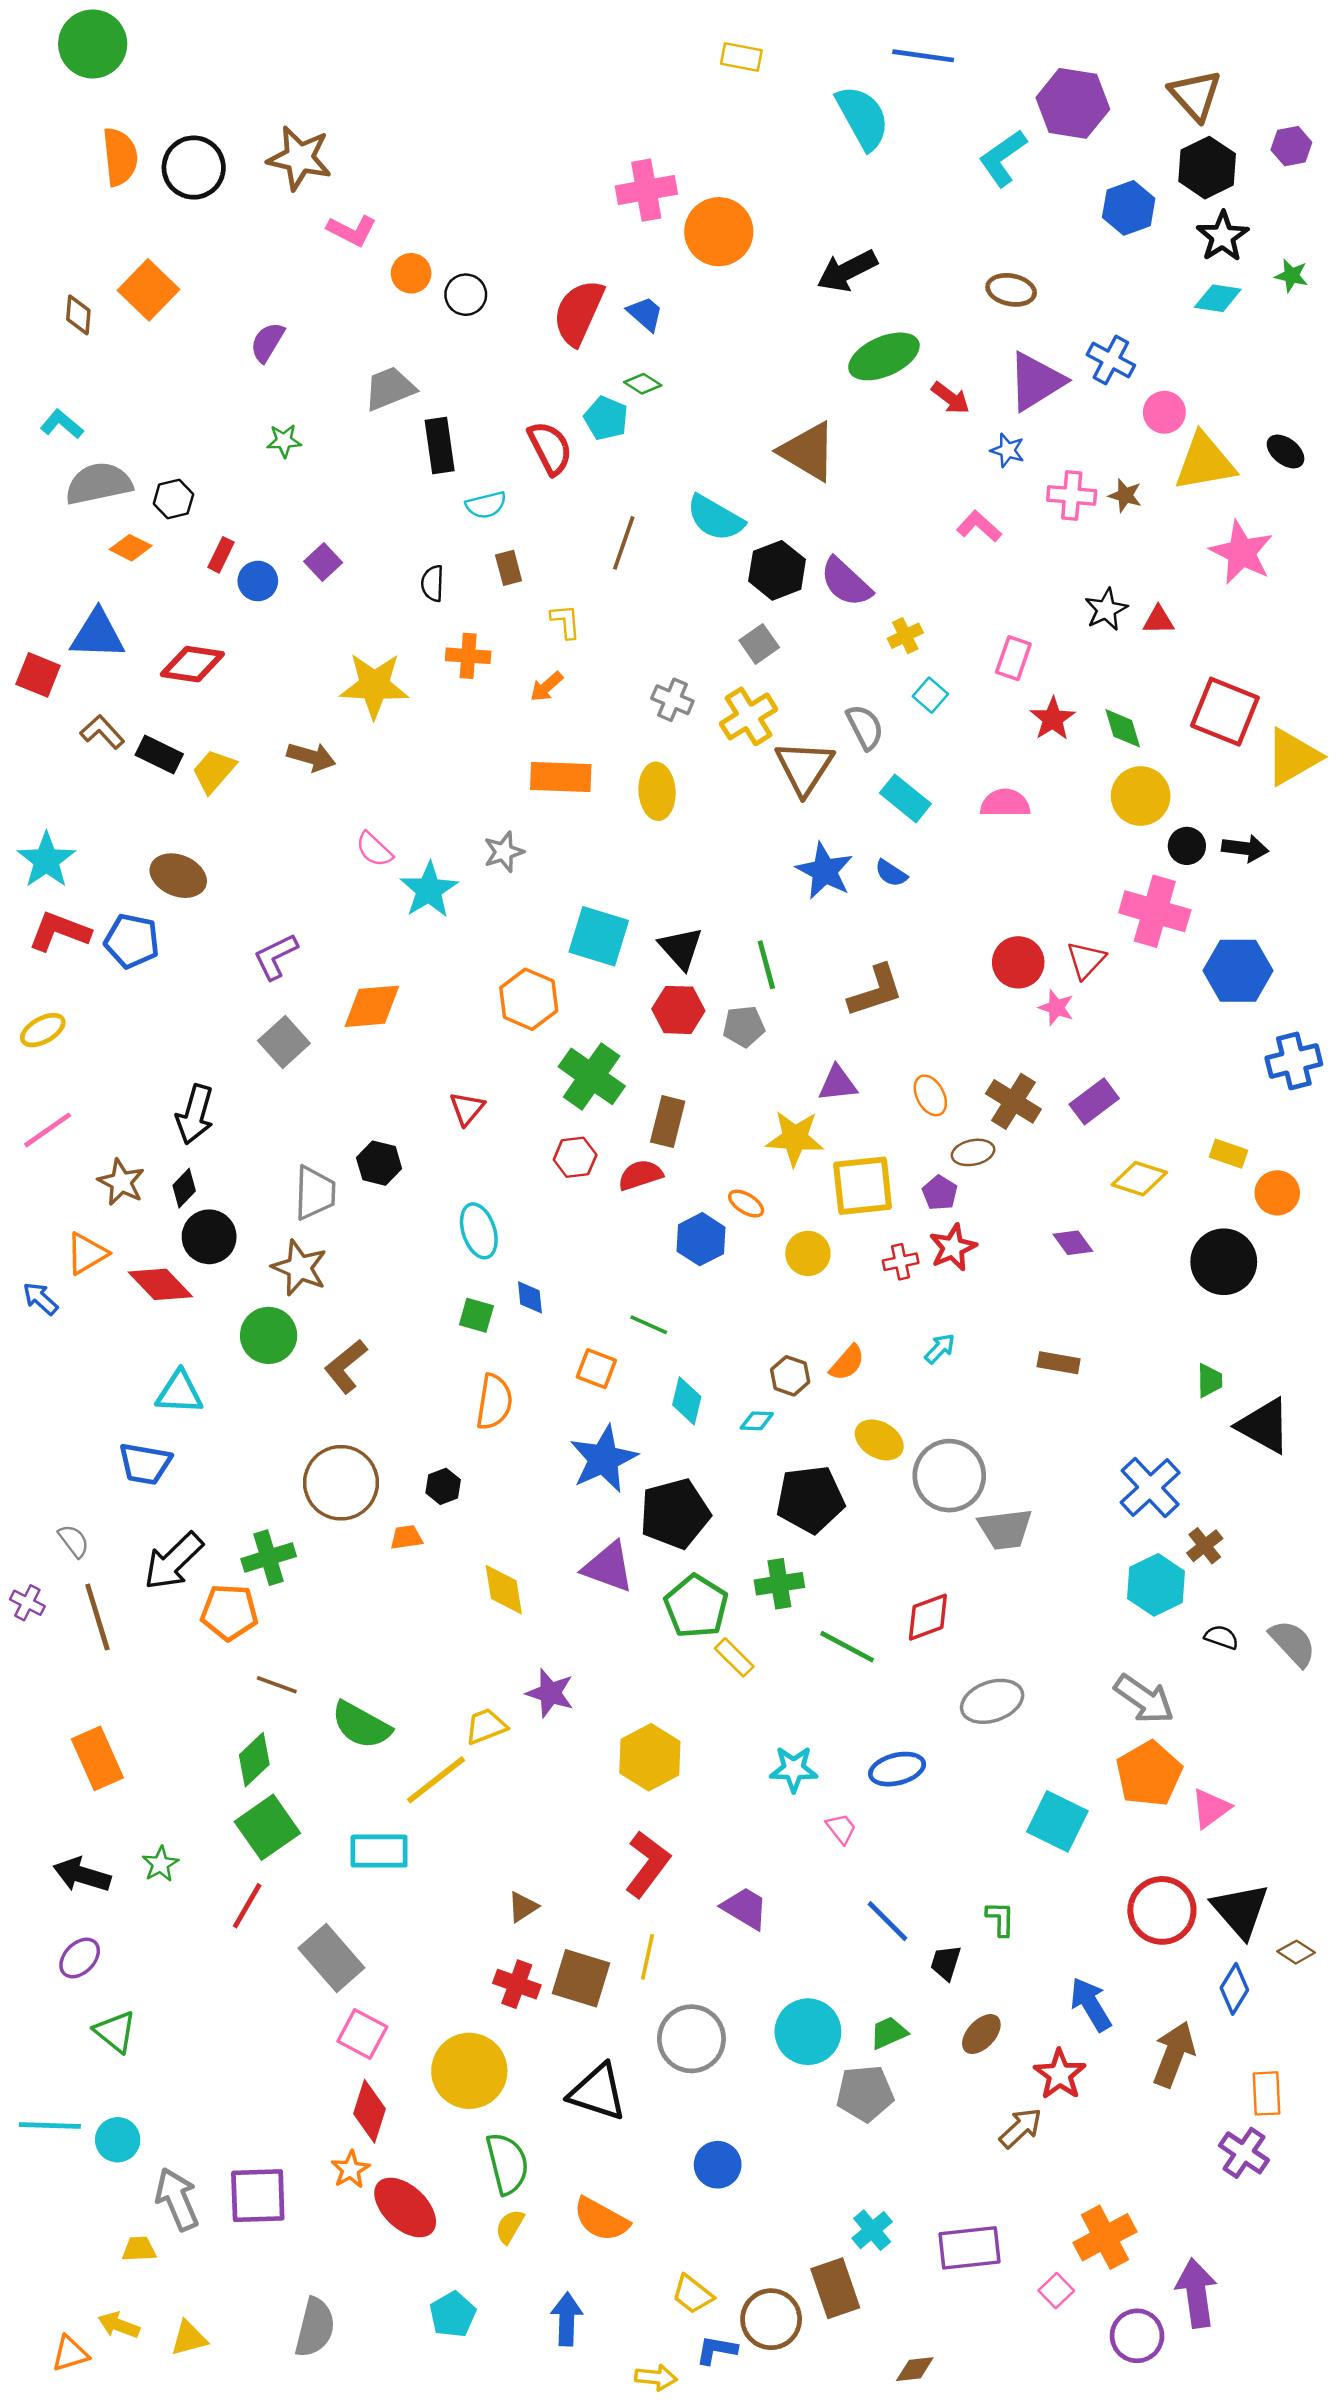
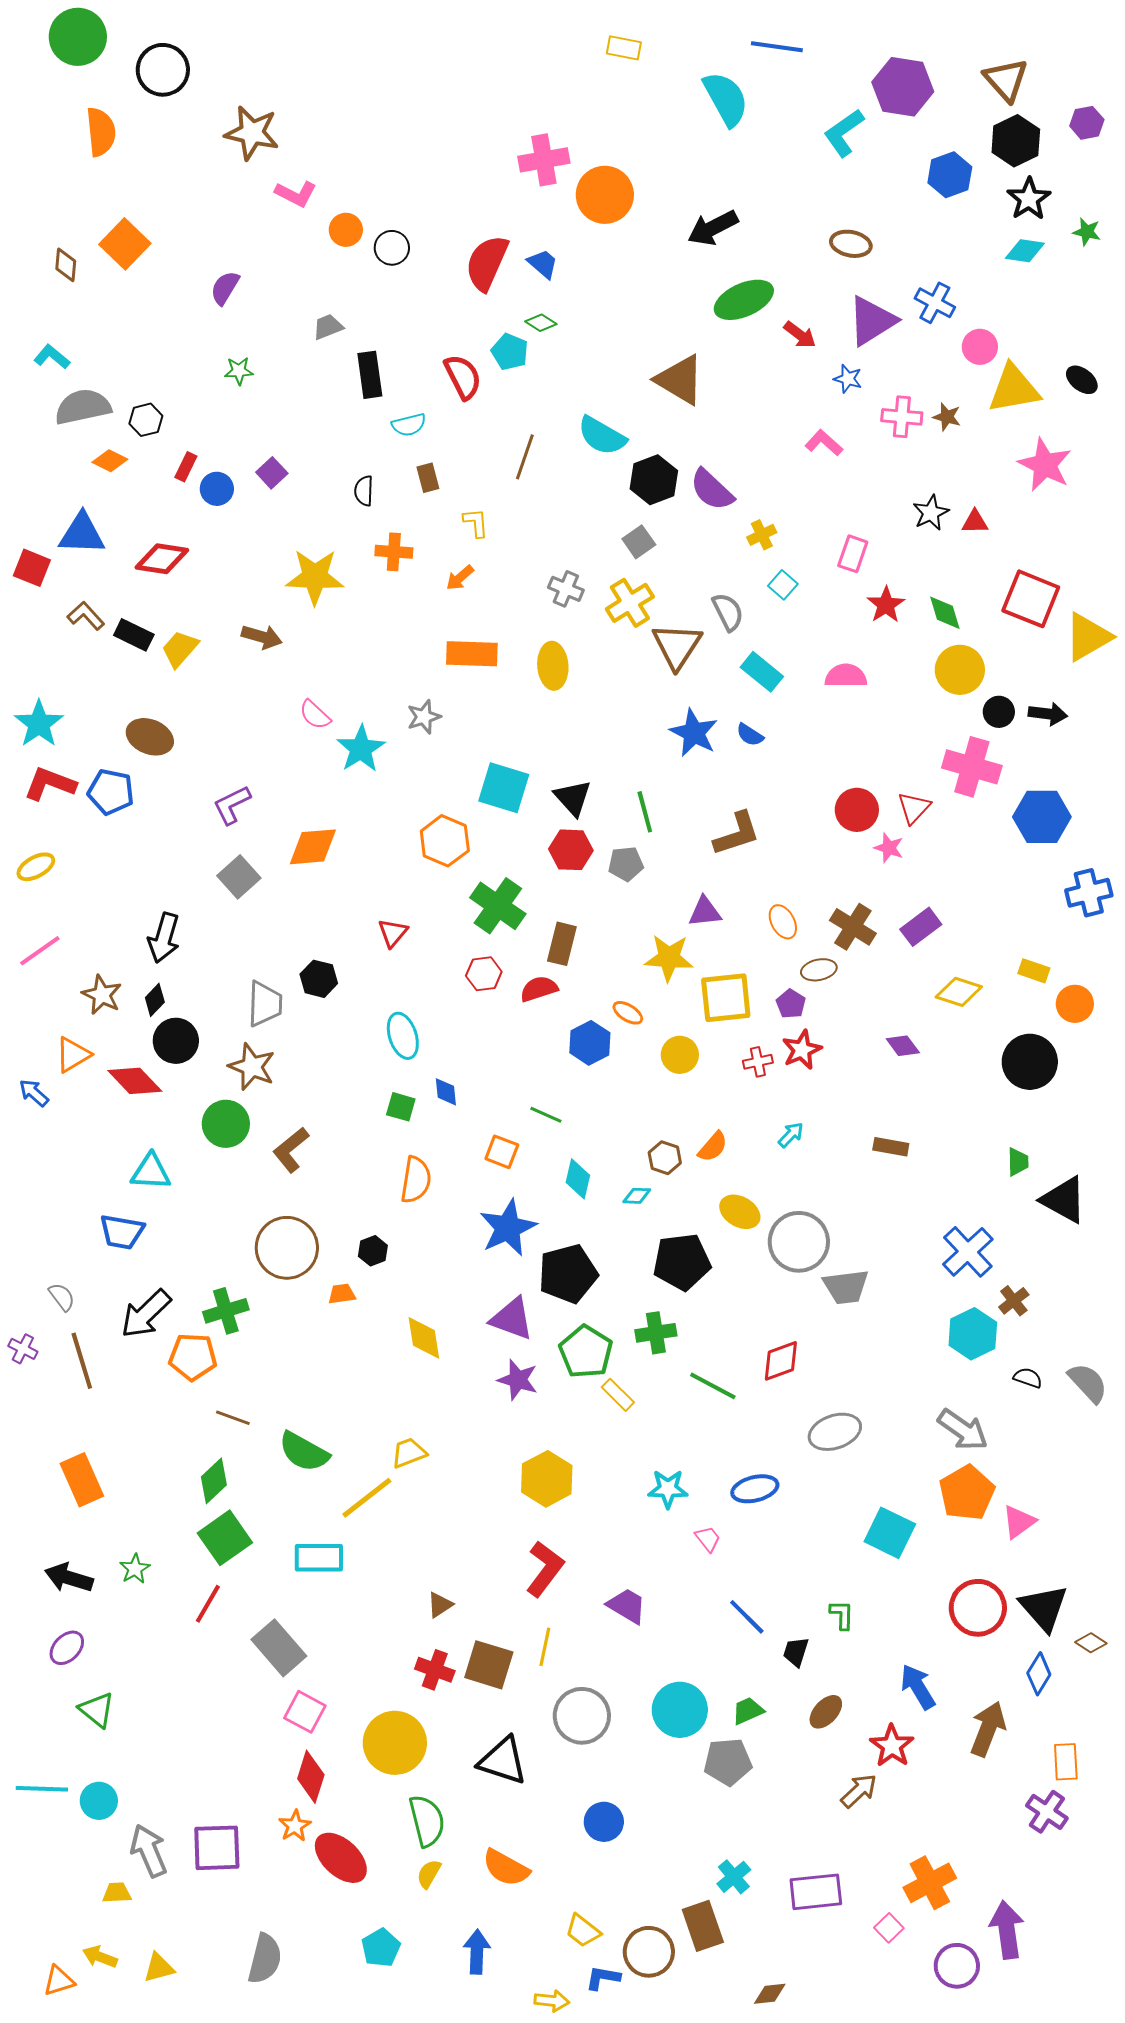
black circle: (194, 168) -> (163, 70), moved
gray trapezoid: (390, 389) -> (328, 327), size x0.7
purple star: (550, 1693) -> (518, 1380), moved

